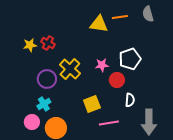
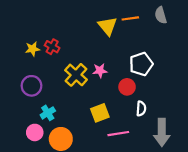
yellow triangle: (99, 24) -> (107, 26), turned 42
pink star: (102, 65) -> (100, 71), moved
purple circle: (47, 79) -> (31, 86), moved

